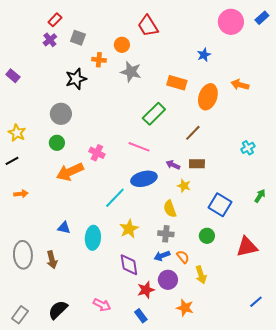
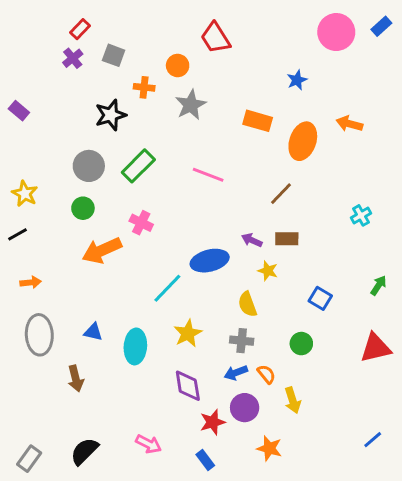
gray star: (131, 72) -> (191, 105), turned 30
green rectangle: (154, 114) -> (138, 166), moved
pink line: (139, 147) -> (208, 175), moved
blue square: (220, 205) -> (320, 298), size x0.7
red triangle: (247, 247) -> (376, 348), moved
gray ellipse: (23, 255) -> (39, 335), moved

